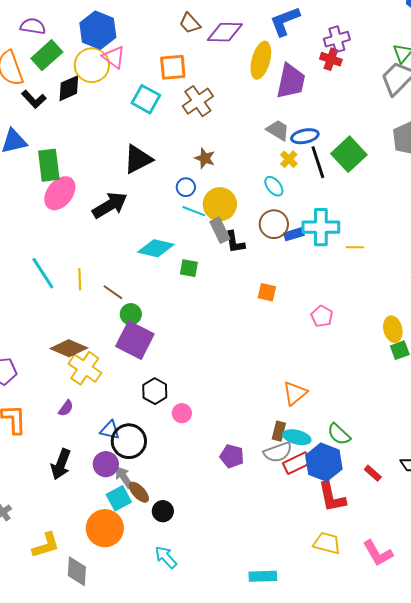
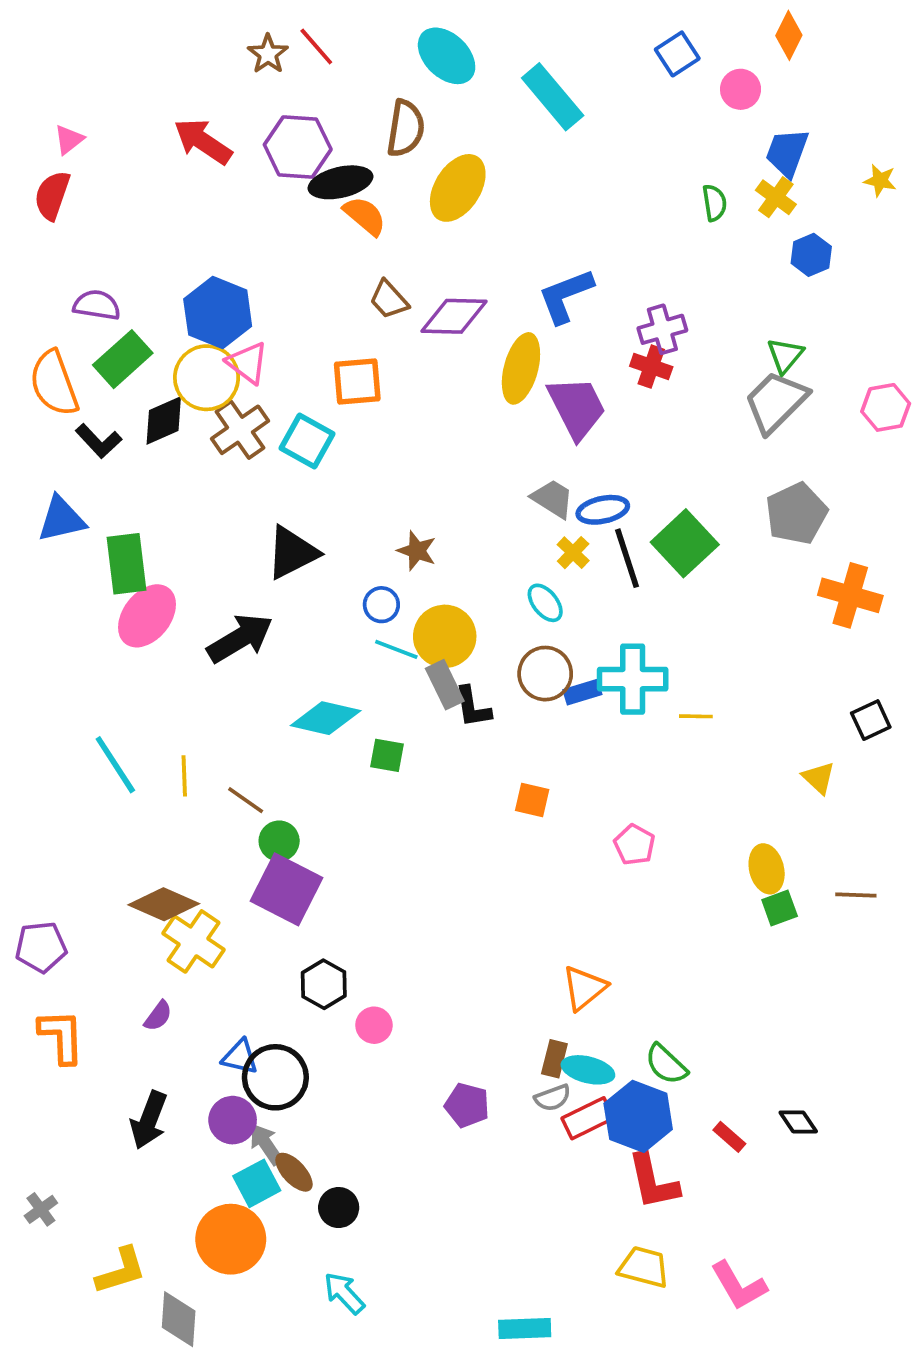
purple trapezoid: (291, 81) -> (577, 407), turned -39
brown cross: (198, 101) -> (240, 430), moved
gray semicircle: (278, 452) -> (553, 1098), size x0.7

